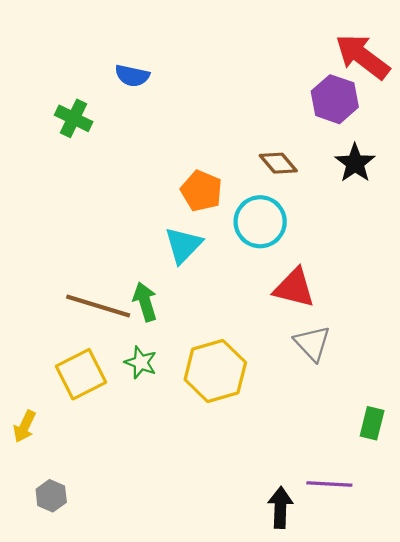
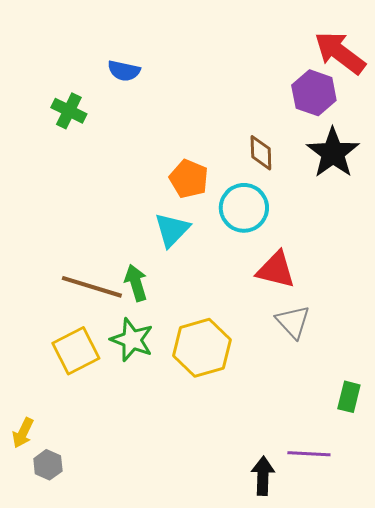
brown diamond: (278, 163) -> (261, 153), turned 39
black star: (355, 163) -> (333, 153), size x1.4
green star: (141, 362) -> (132, 340), size x1.4
yellow arrow: (25, 426) -> (23, 433), moved

